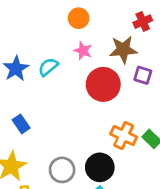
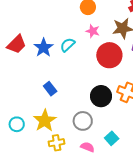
black circle: (100, 167) -> (101, 96), moved

